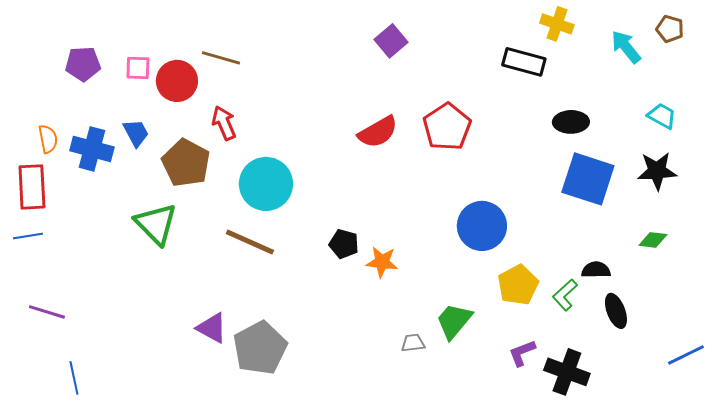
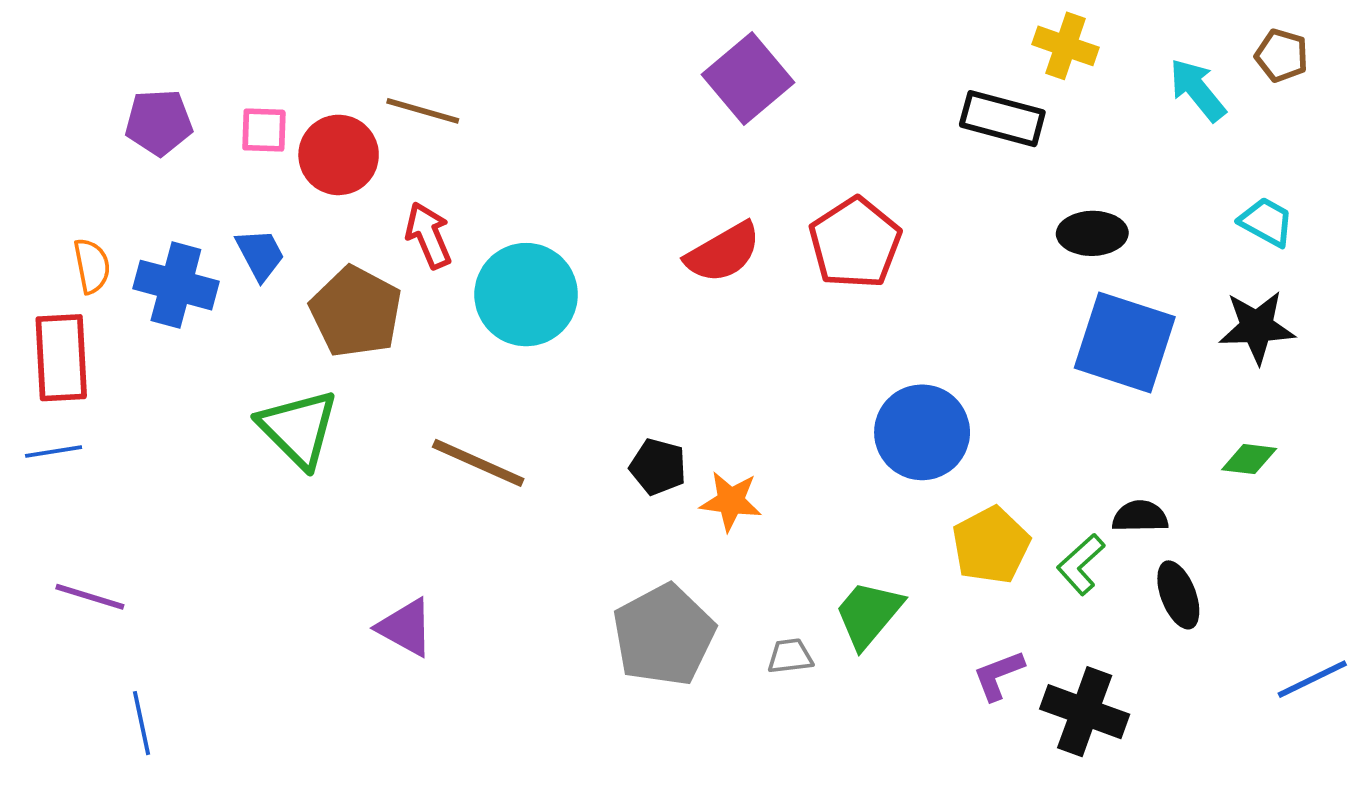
purple square: (391, 41) -> (748, 78), size x1.4
cyan circle: (266, 184) -> (526, 295), moved
gray pentagon: (260, 348) -> (664, 635), moved

